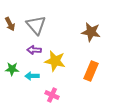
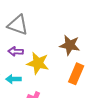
gray triangle: (36, 25) -> (18, 25), turned -30
brown star: (91, 32) -> (70, 45), moved

